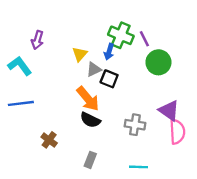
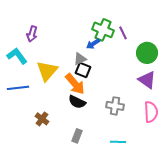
blue arrow: (109, 52) -> (93, 44), turned 40
yellow triangle: (80, 54) -> (47, 71), moved, size x1.6
green circle: (158, 62) -> (147, 53), moved
black square: (109, 79) -> (83, 70), moved
purple triangle: (169, 111) -> (147, 80), moved

